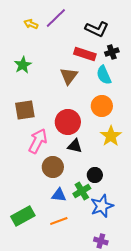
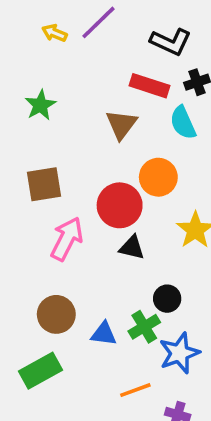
orange circle: (102, 106) -> (158, 177), moved
brown circle: (53, 167) -> (56, 314), moved
orange line: (59, 221) -> (135, 390), moved

